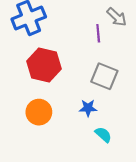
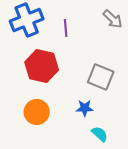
purple line: (98, 33) -> (66, 28), moved

